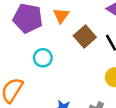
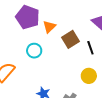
orange triangle: (61, 16) -> (49, 27), moved

